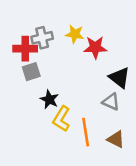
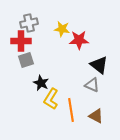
gray cross: (42, 38) -> (29, 23), moved

